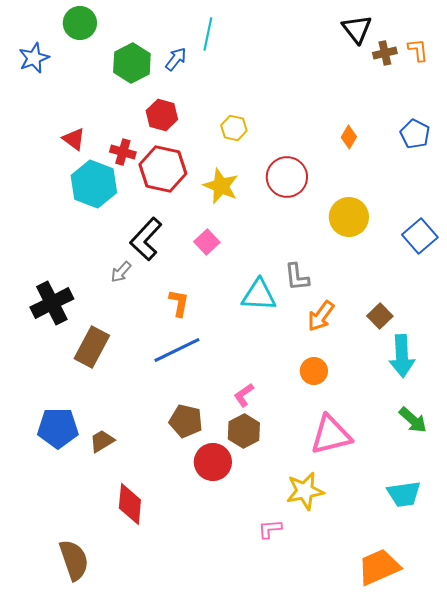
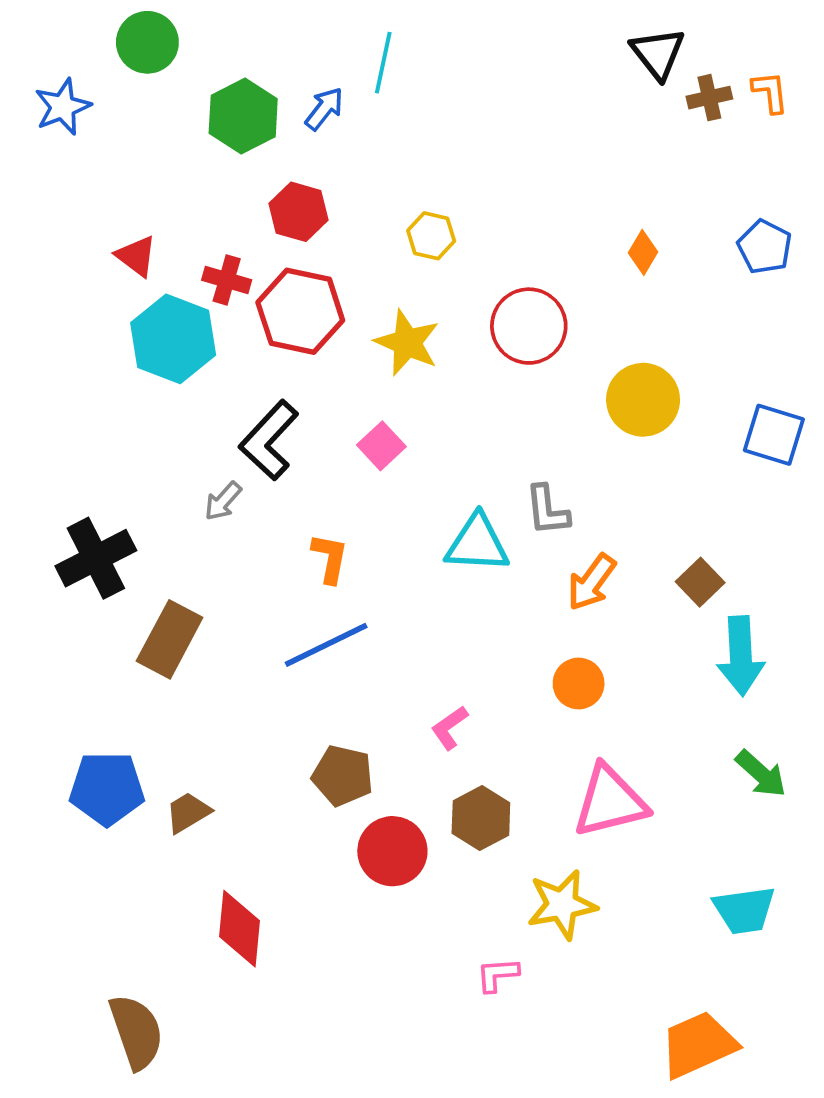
blue square: (420, 236) -> (774, 435), turned -32
brown hexagon: (244, 431) -> (481, 818), moved

